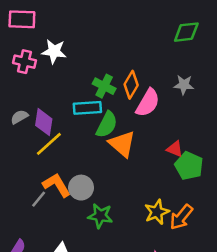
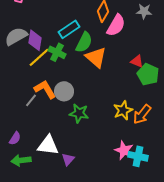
green cross: (104, 86) -> (57, 52), moved
cyan rectangle: (87, 108) -> (69, 29), turned -30
gray semicircle: (19, 117) -> (16, 36), size x1.6

